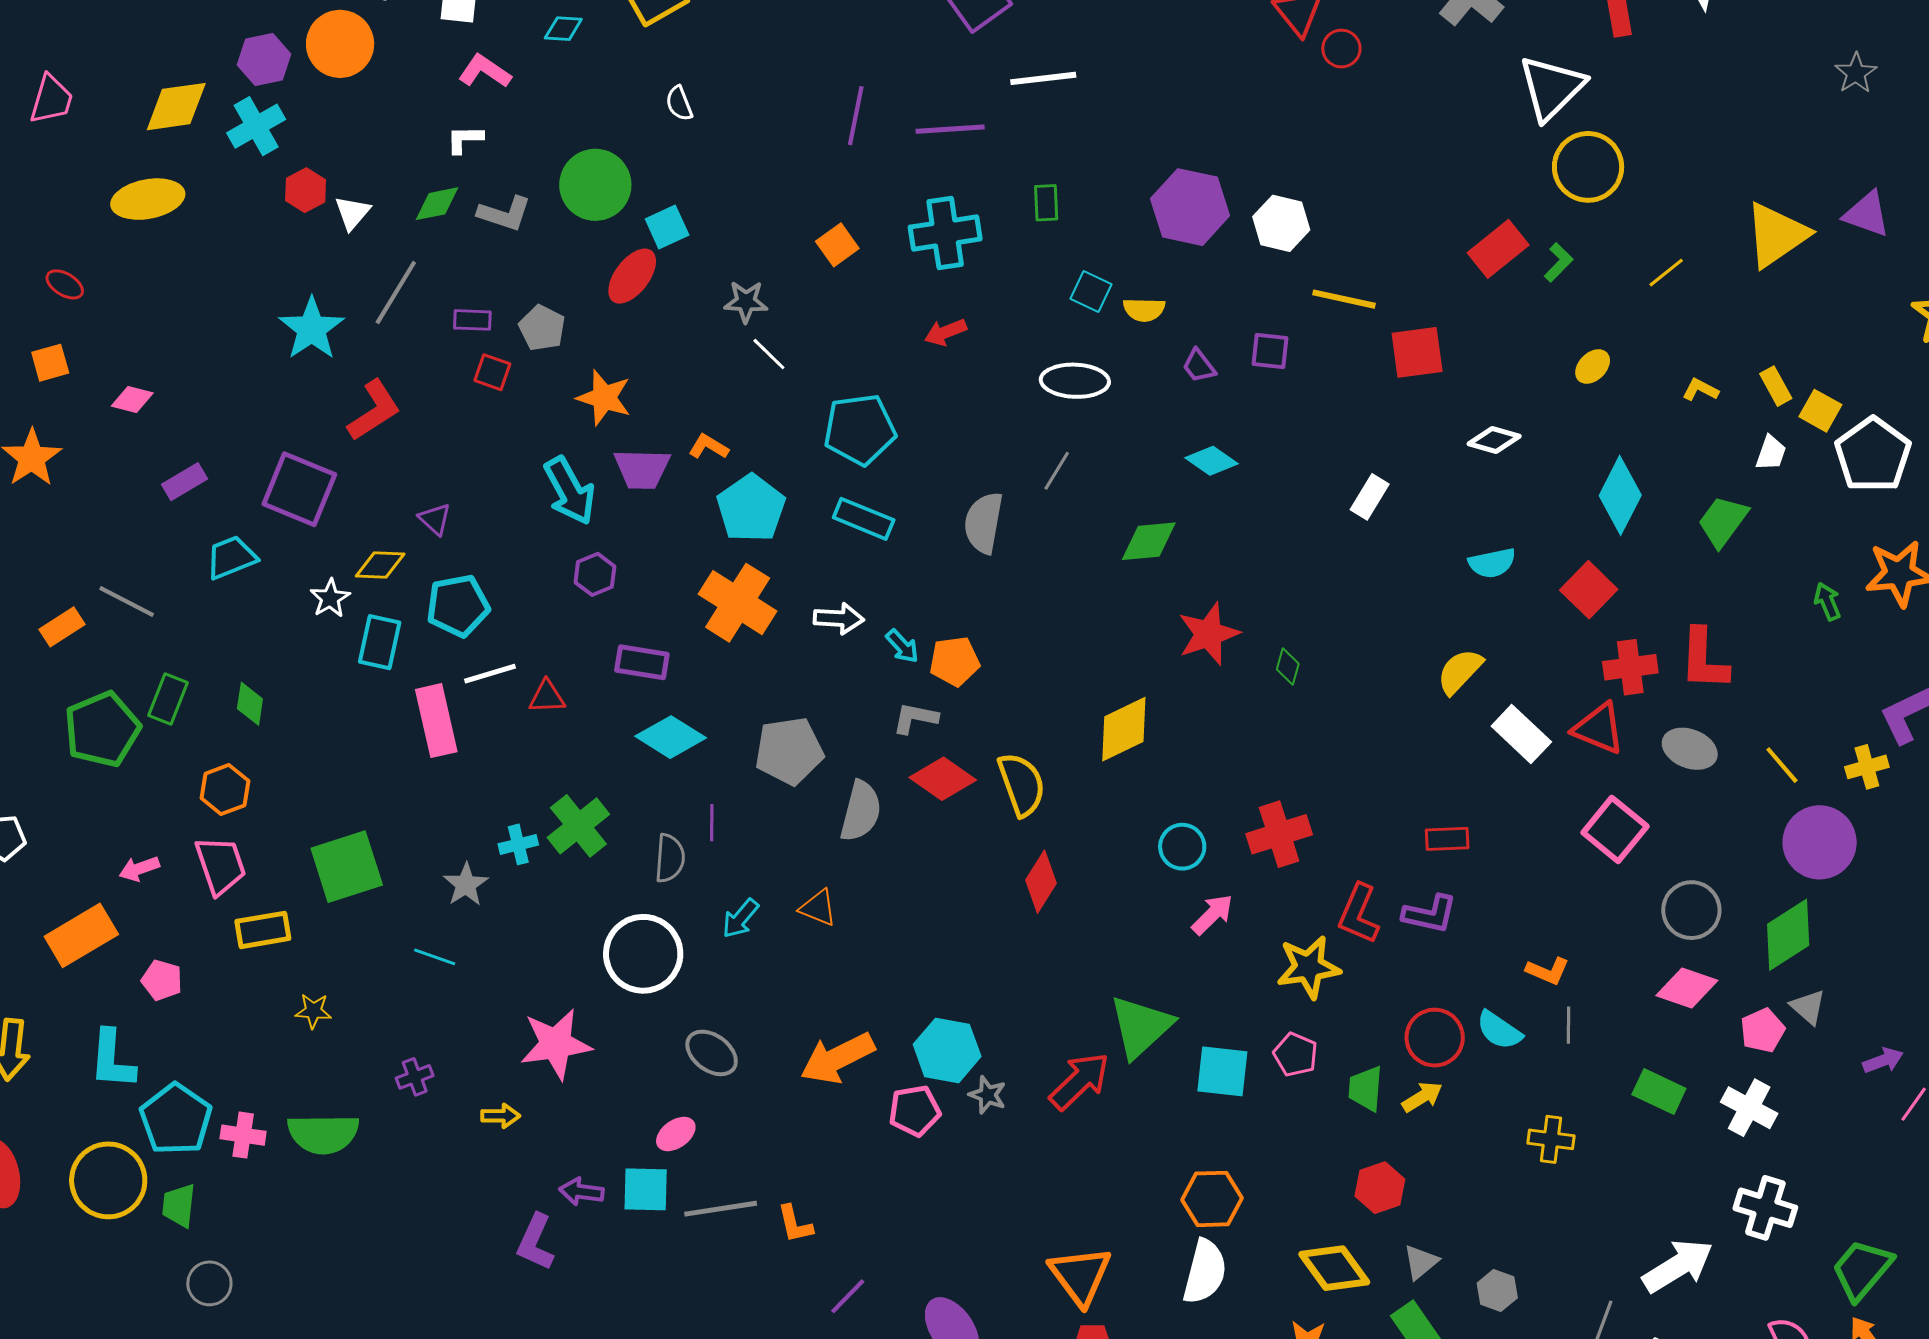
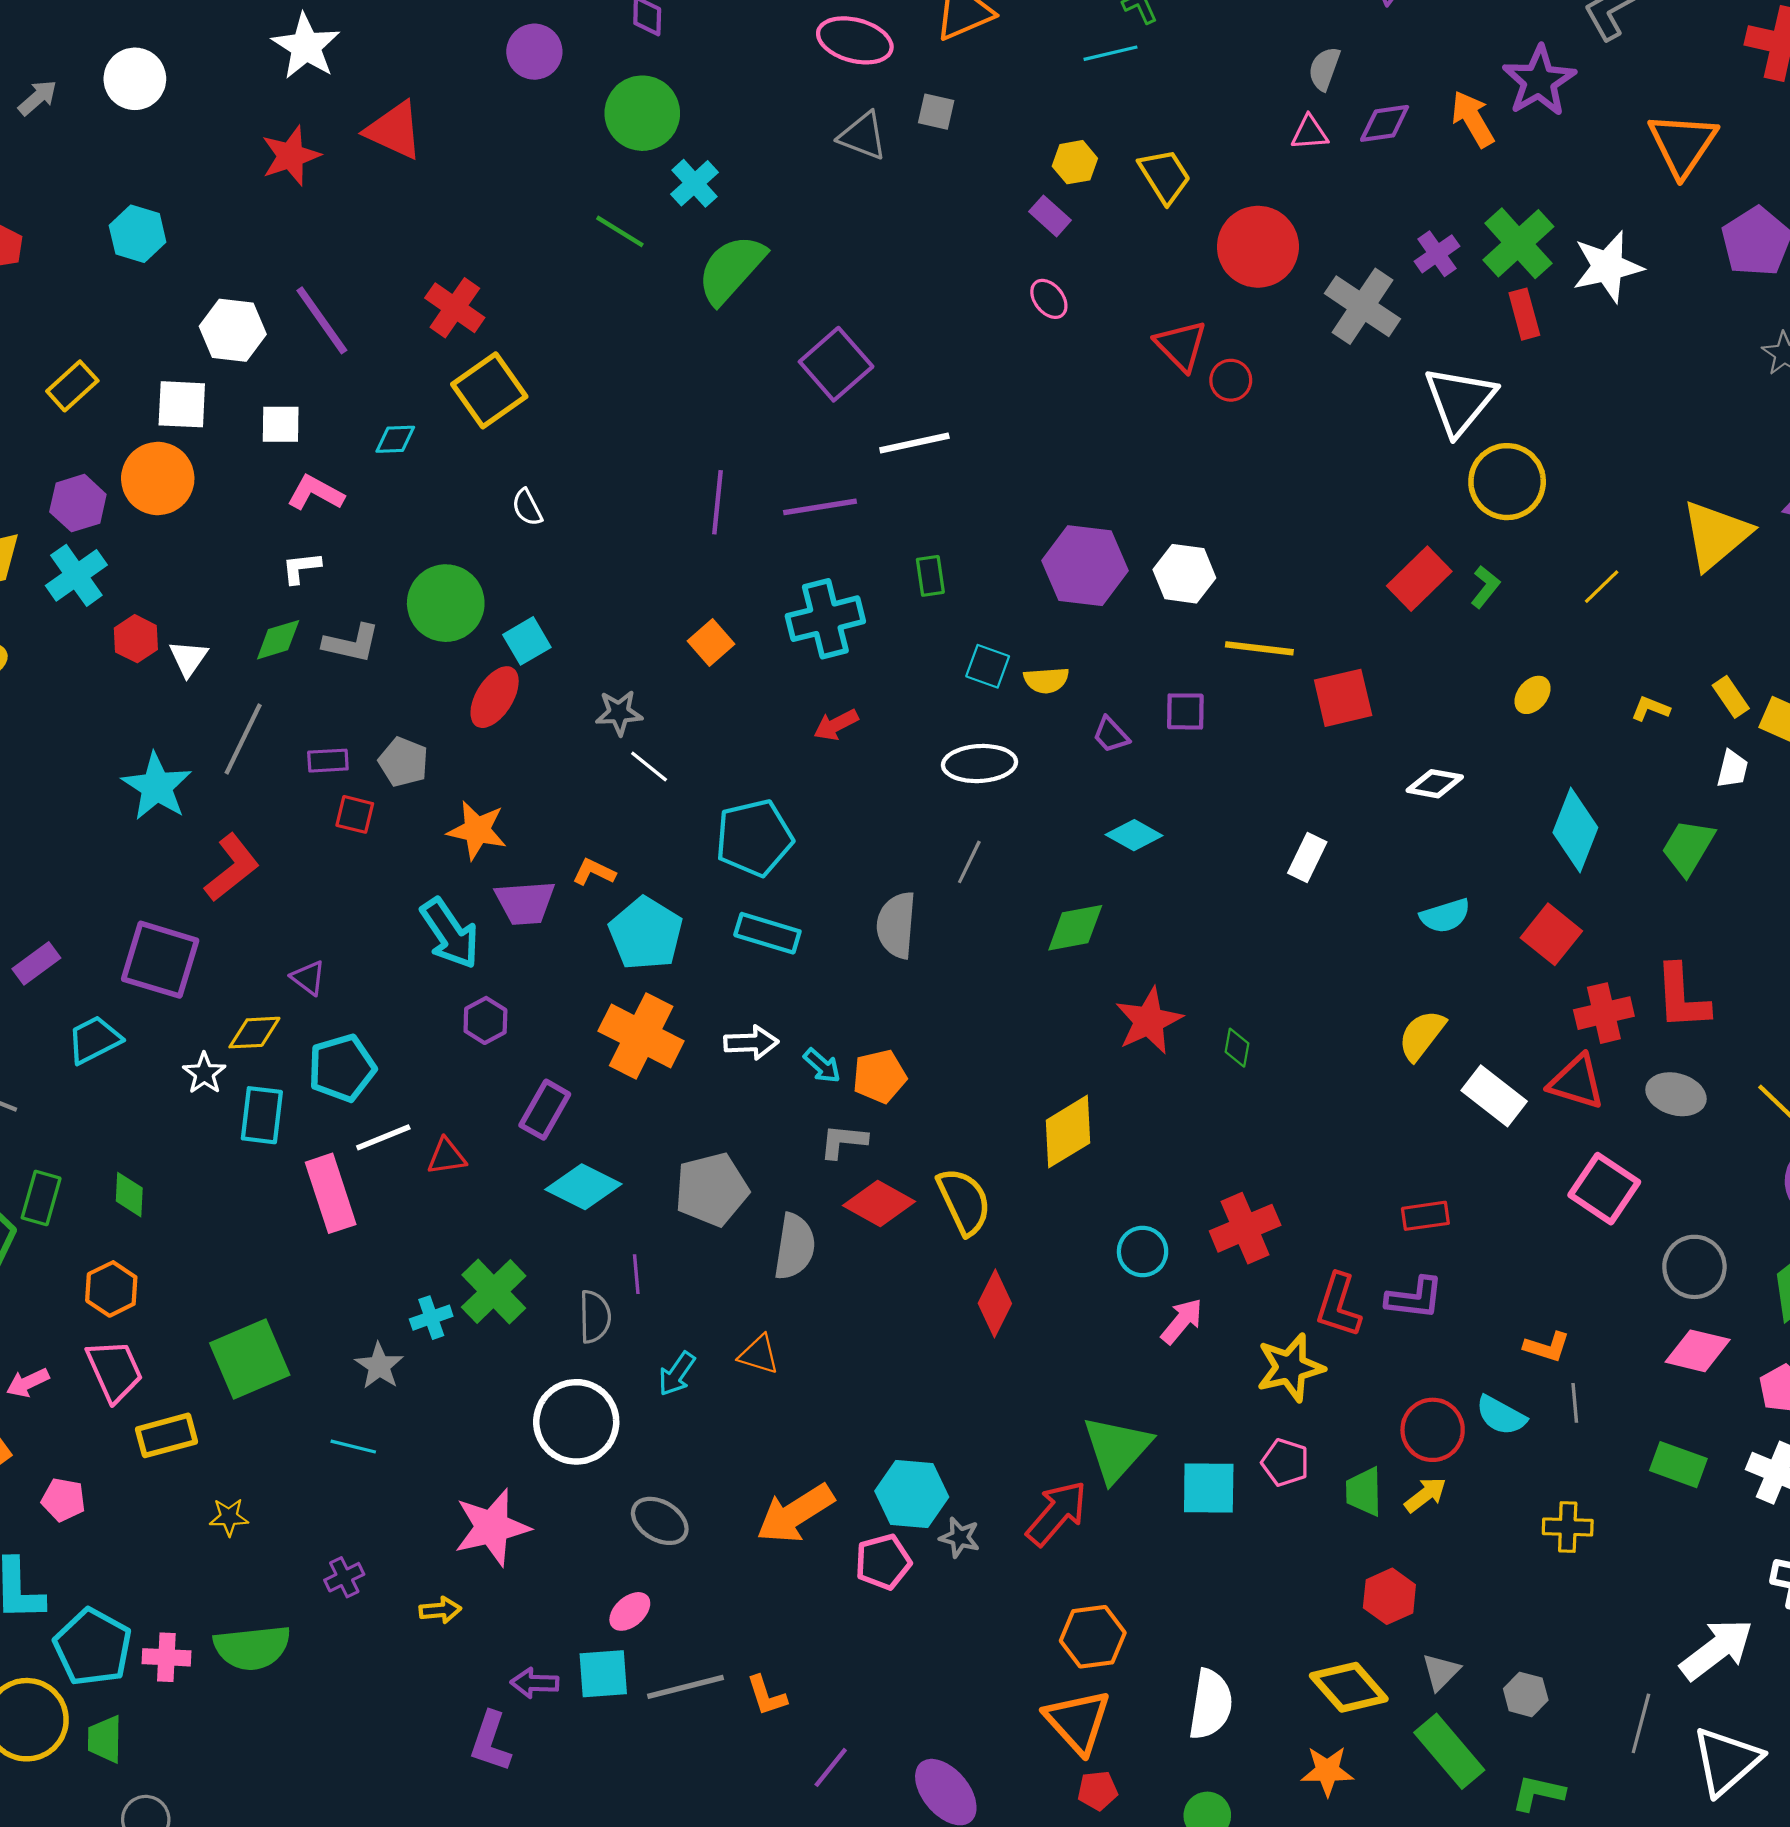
purple rectangle: (642, 662) -> (545, 1110), turned -64
orange hexagon: (1212, 1199) -> (1093, 1637), moved

